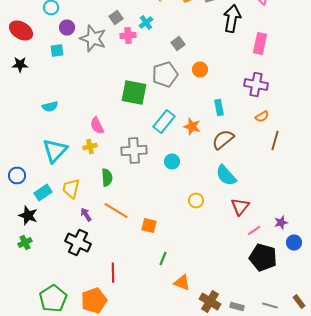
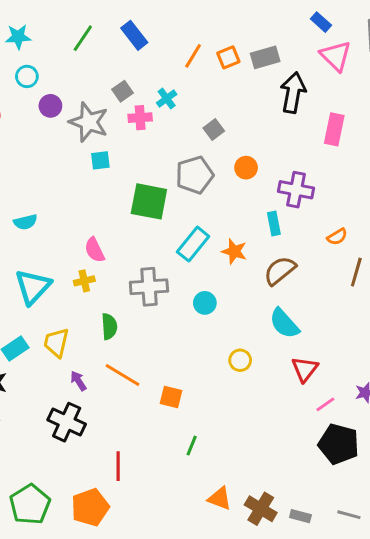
cyan square: (57, 50) -> (100, 160), moved
purple cross: (256, 84) -> (296, 190), moved
orange triangle: (182, 282) -> (220, 498), moved

